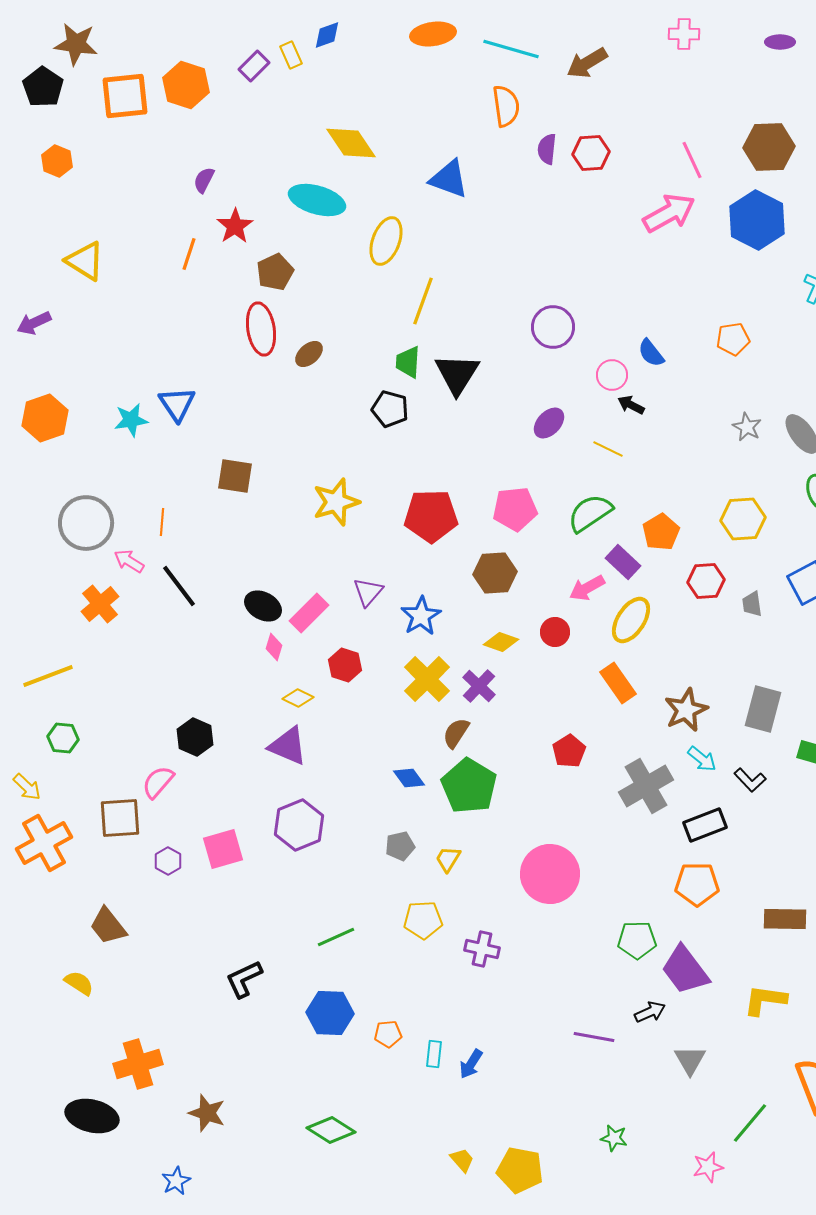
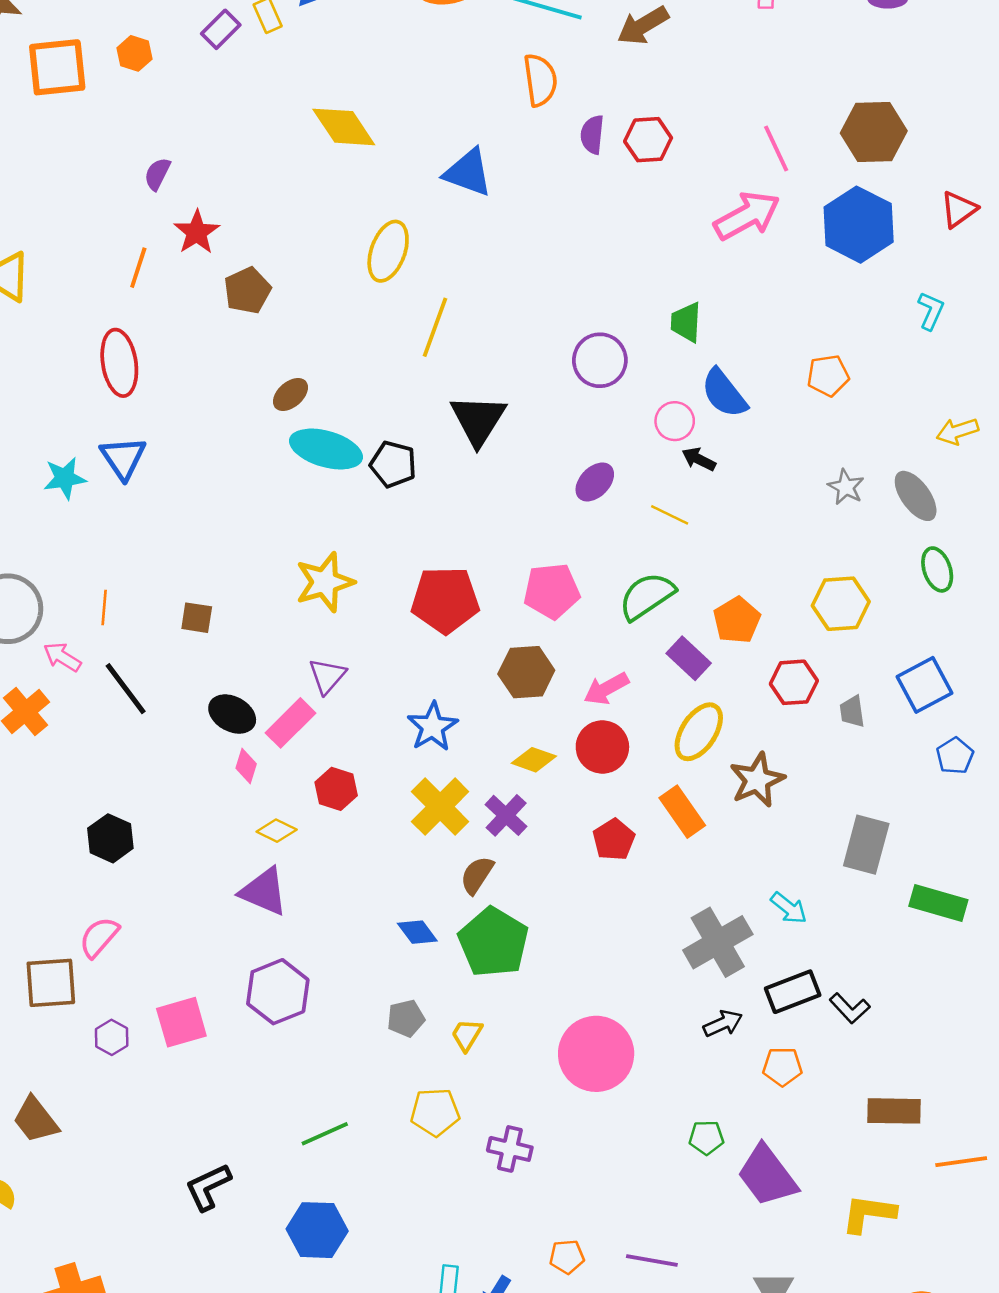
orange hexagon: (186, 85) -> (135, 53), size x0.6
cyan ellipse: (317, 200) -> (326, 449), moved
red ellipse: (261, 329) -> (119, 363), moved
blue semicircle: (651, 353) -> (724, 393), size x1.4
green trapezoid: (408, 362) -> (686, 322), moved
brown square: (235, 476) -> (197, 618), moved, size x0.7
pink arrow: (587, 588) -> (606, 689), moved
purple triangle: (368, 592) -> (327, 676), moved
red circle: (555, 632) -> (602, 747), size x1.4
brown star: (686, 710) -> (757, 780), moved
black hexagon: (195, 737) -> (110, 838), moved
red pentagon: (569, 751) -> (614, 840), moved
black L-shape: (750, 780) -> (850, 1008), moved
orange pentagon: (697, 884) -> (782, 1067), size x0.7
green pentagon: (637, 940) -> (706, 1138), size x0.7
black arrow: (650, 1012) -> (723, 1023), moved
orange pentagon: (388, 1034) -> (567, 1257), moved

